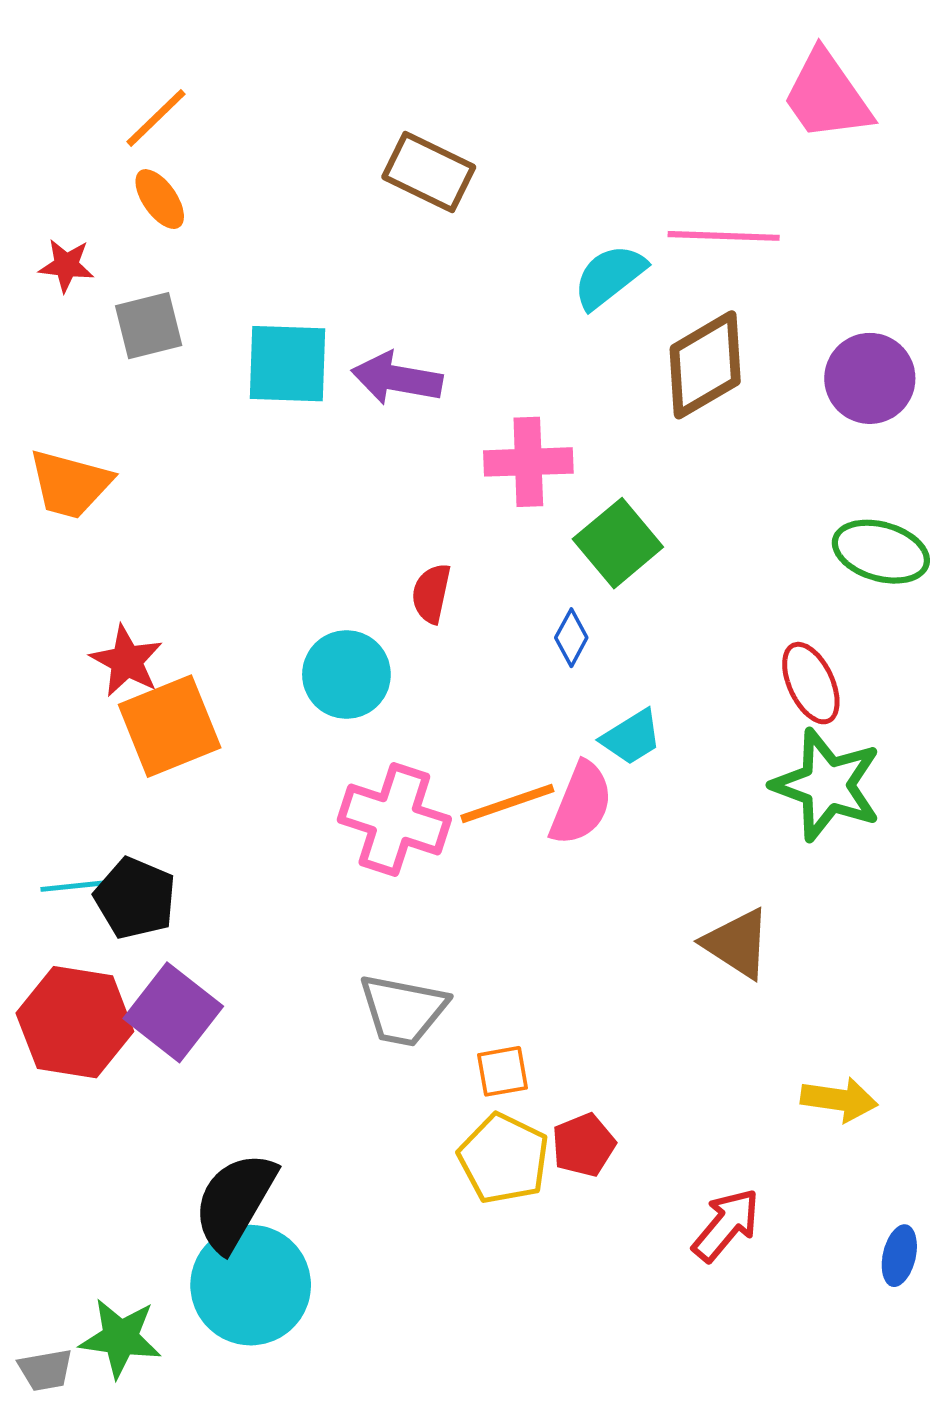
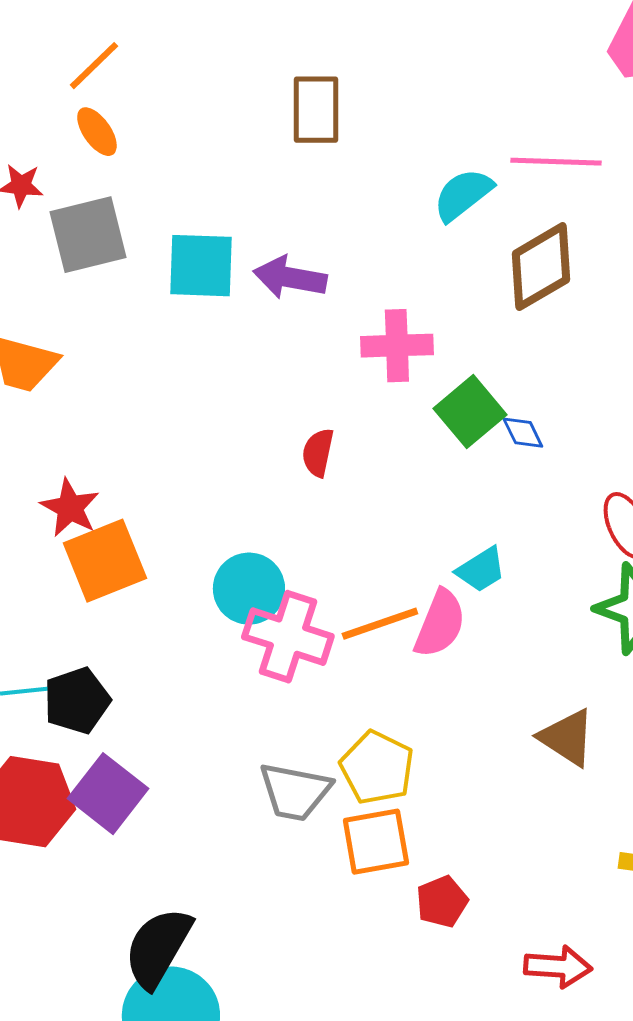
brown rectangle: (429, 172) -> (316, 110), turned 64
gray square: (149, 326) -> (88, 235), size x1.4
blue diamond: (571, 638) -> (523, 433), moved, turned -54
cyan circle: (346, 674) -> (249, 589), moved
black pentagon: (135, 898) -> (77, 701), turned 30
orange square: (502, 1071) -> (376, 842), size x1.6
yellow pentagon: (504, 1159) -> (377, 768), moved
red arrow: (726, 1225) -> (558, 967), turned 54

